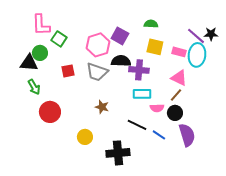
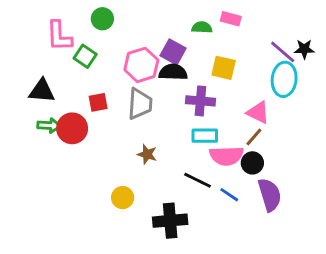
green semicircle: (151, 24) -> (202, 27), moved
pink rectangle: (179, 52) -> (231, 19), moved
green circle: (40, 53) -> (102, 19), moved
black semicircle: (121, 61) -> (173, 72), moved
gray trapezoid: (97, 72) -> (140, 104), turned -105
green arrow: (34, 87) -> (49, 125), turned -56
pink semicircle: (157, 108) -> (226, 156), size x1.6
red circle: (50, 112) -> (72, 128), moved

